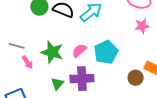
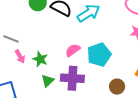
green star: (52, 52) -> (40, 59), moved, size x0.7
brown circle: (136, 78) -> (117, 87), moved

